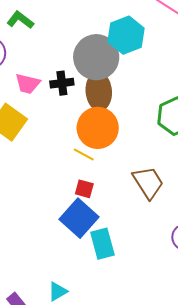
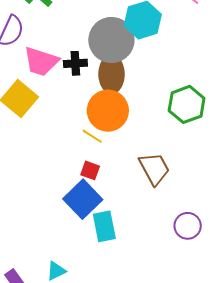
pink trapezoid: (28, 84) -> (41, 61), size x1.4

